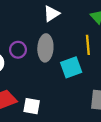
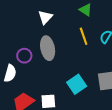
cyan square: (71, 67) -> (77, 84), moved

